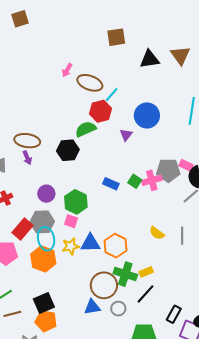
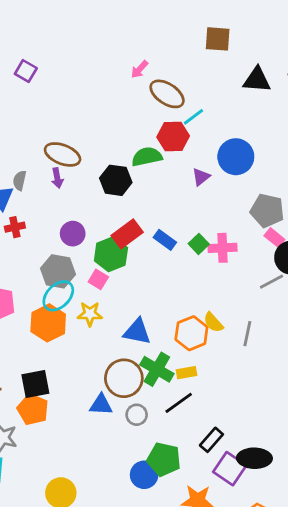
gray pentagon: (168, 170) -> (267, 211), moved
red rectangle: (22, 229) -> (127, 234), moved
cyan ellipse: (46, 239) -> (58, 296), turned 45
blue triangle: (90, 243) -> (137, 332), moved
orange hexagon: (116, 246) -> (191, 333), moved

